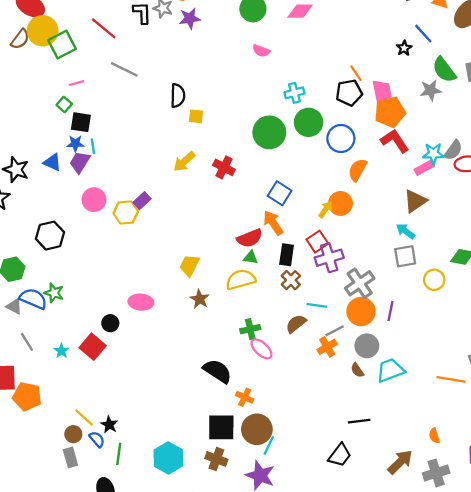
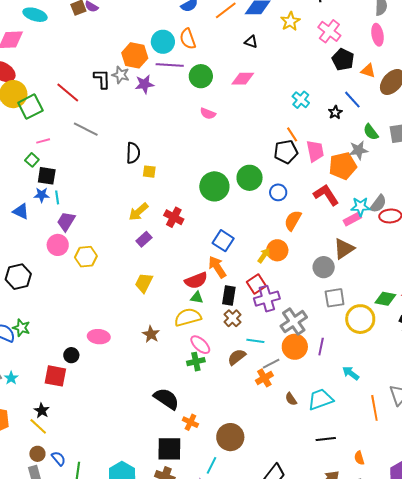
green semicircle: (444, 70) -> (371, 132), size x0.7
cyan cross: (294, 93) -> (301, 100), moved, turned -36
orange pentagon: (390, 112) -> (343, 166), moved
blue circle: (341, 139) -> (278, 192), size x0.7
purple trapezoid: (80, 162) -> (66, 221), moved
purple rectangle: (142, 201) -> (144, 239), moved
cyan arrow: (405, 231) -> (351, 373), moved
yellow trapezoid: (189, 265) -> (144, 283), moved
yellow circle: (434, 280) -> (360, 319), size x1.5
gray circle: (367, 346) -> (324, 267), moved
red square: (93, 347) -> (55, 376), turned -30
pink ellipse: (261, 349) -> (200, 345), moved
cyan star: (61, 351) -> (11, 378), moved
orange line: (451, 379) -> (374, 408), turned 70
yellow line: (84, 418) -> (38, 426), moved
black line: (359, 421) -> (326, 439), moved
black star: (109, 425) -> (42, 411), moved
brown circle: (257, 429) -> (230, 437), moved

